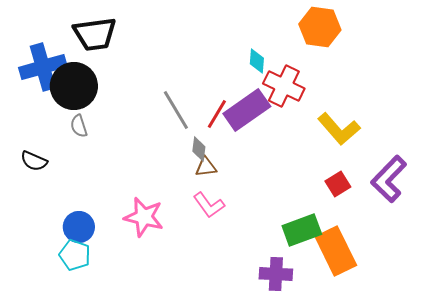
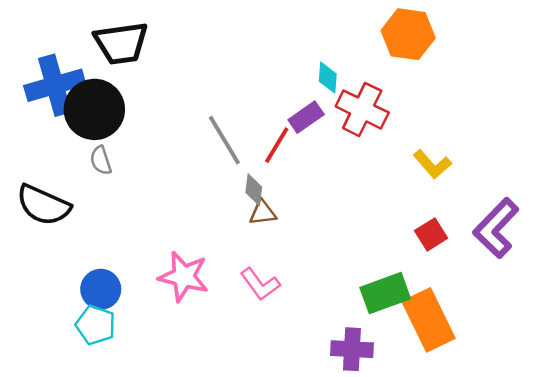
purple rectangle: (247, 110) -> (306, 117), moved, size x0.6
yellow L-shape: (339, 129) -> (432, 164), size x0.7
black semicircle: (34, 161) -> (43, 205), size x1.6
pink L-shape: (209, 205) -> (260, 284), moved

